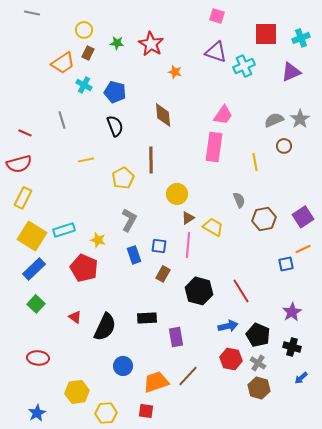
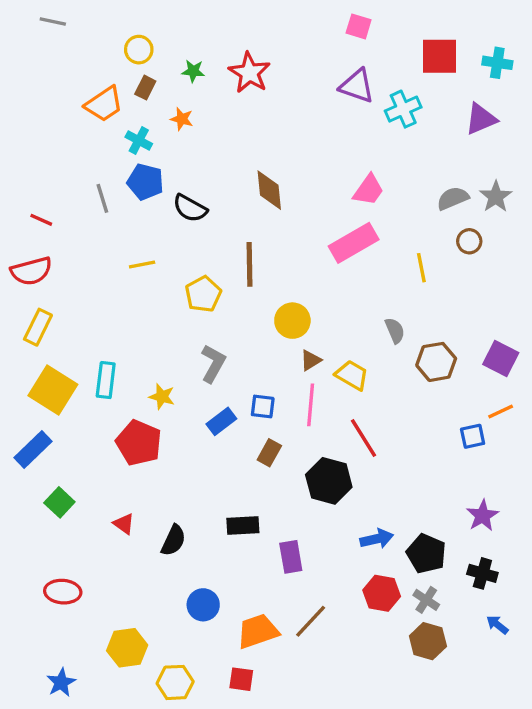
cyan cross: (301, 38) -> (497, 63), turned 30
orange star: (175, 72) -> (182, 119), moved
blue pentagon: (115, 92) -> (145, 182), moved
black semicircle: (115, 126) -> (190, 208), turned 140
pink rectangle: (214, 147) -> (354, 243), turned 52
purple square: (303, 217) -> (501, 359), turned -30
cyan rectangle: (64, 230) -> (106, 380), turned -65
blue rectangle: (134, 255) -> (221, 421), turned 72
blue rectangle: (34, 269) -> (33, 449), moved
red line: (241, 291) -> (363, 438), moved
black semicircle: (105, 327) -> (173, 540), size x0.7
blue arrow: (301, 378) -> (497, 625), turned 80

